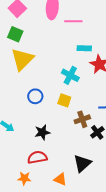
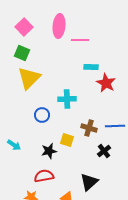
cyan cross: (70, 75) -> (67, 99), moved, turned -30
yellow square: (64, 100) -> (67, 140), moved
brown cross: (82, 119) -> (89, 128), moved, turned 35

